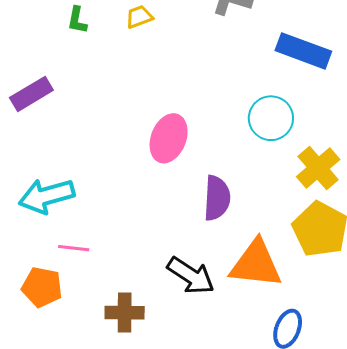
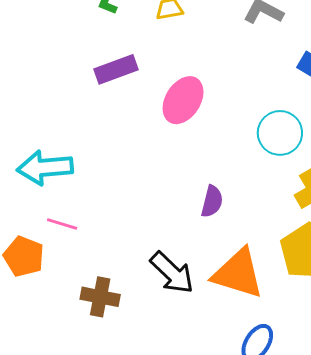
purple rectangle: (31, 94) -> (116, 69), moved
pink ellipse: (169, 138) -> (183, 100), moved
purple semicircle: (217, 198) -> (212, 201), size x0.7

